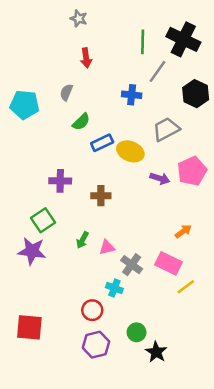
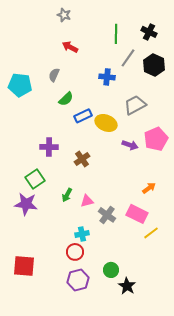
black cross: (183, 39) -> (149, 32), size x0.6
red arrow: (86, 58) -> (70, 47), turned 126
black hexagon: (196, 94) -> (154, 65), moved
brown cross: (101, 196) -> (82, 159), turned -35
cyan cross: (114, 288) -> (82, 234), moved, turned -32

